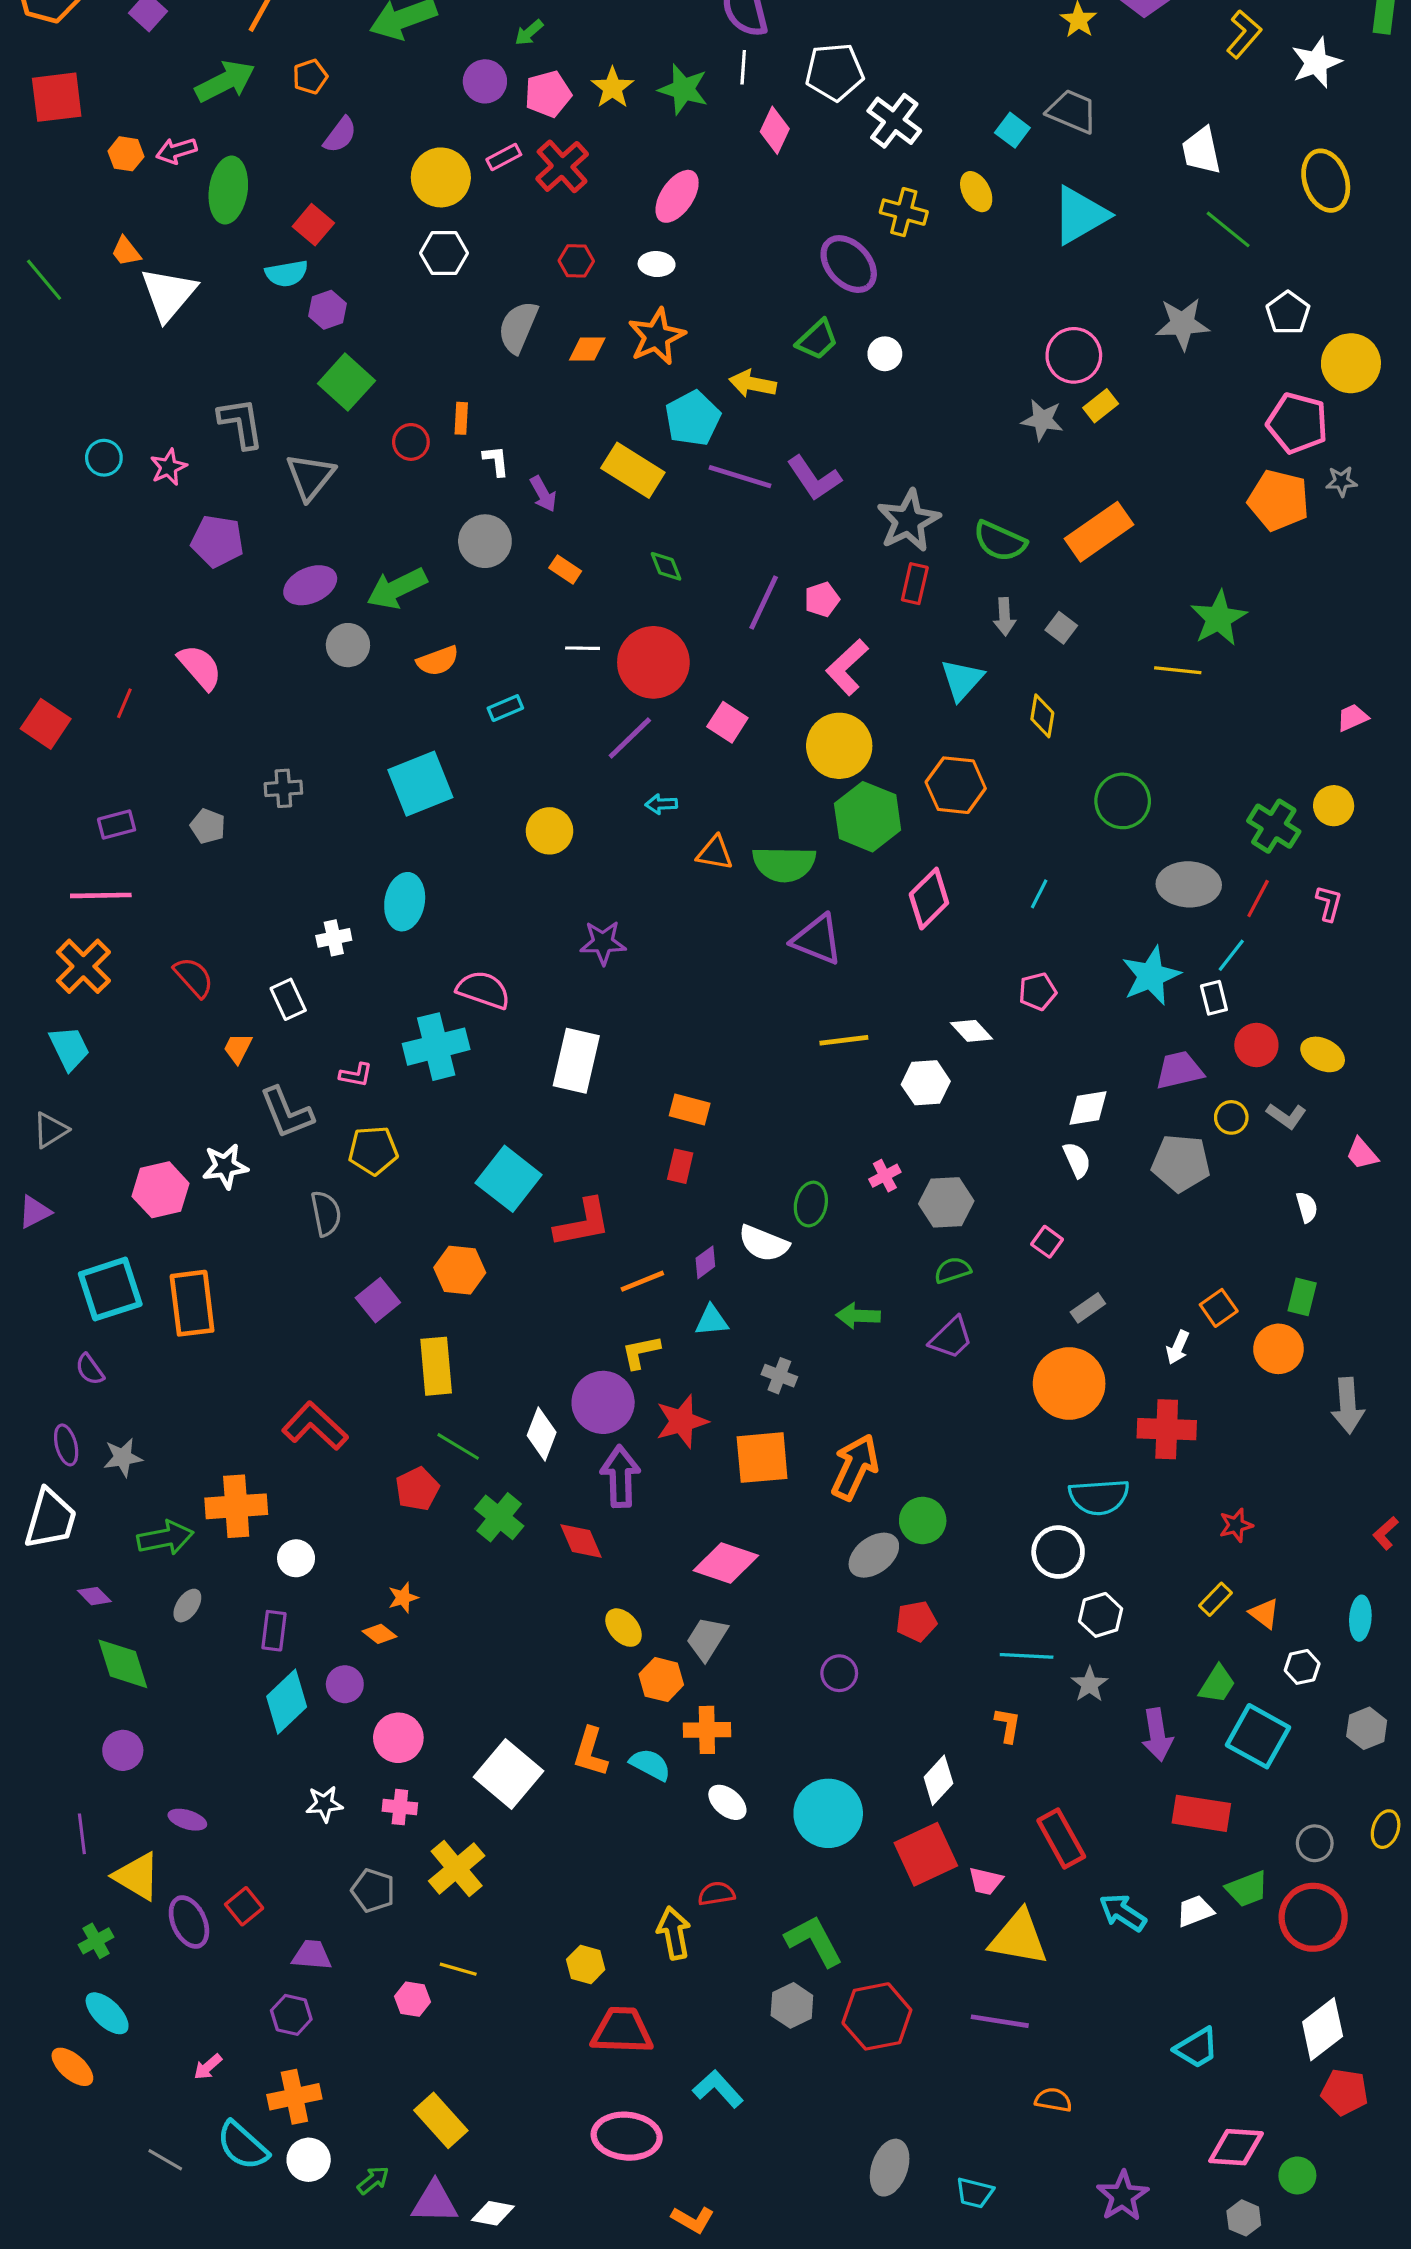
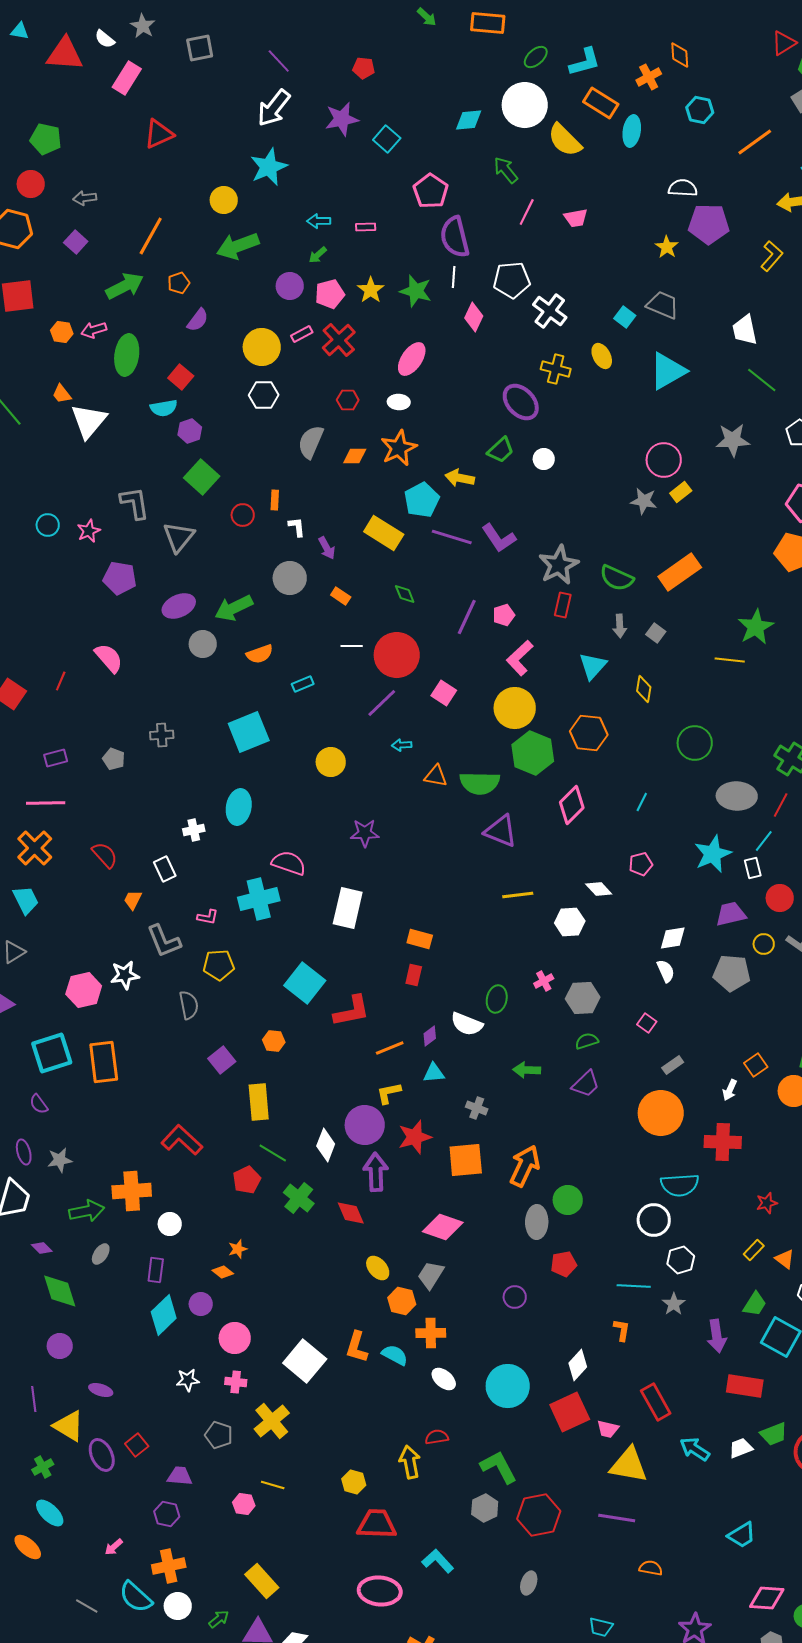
orange hexagon: (460, 1270) -> (274, 1041), size x0.7
gray ellipse: (874, 1555) -> (537, 1222), turned -52
gray ellipse: (890, 2168) -> (529, 1583), moved, size x0.7

